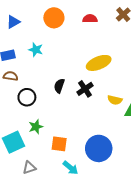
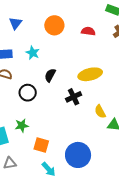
blue triangle: (13, 22) -> (15, 23), turned -32
black semicircle: (59, 86) -> (50, 75), moved
black circle: (27, 97) -> (28, 93), moved
yellow semicircle: (115, 100) -> (100, 112), turned 40

